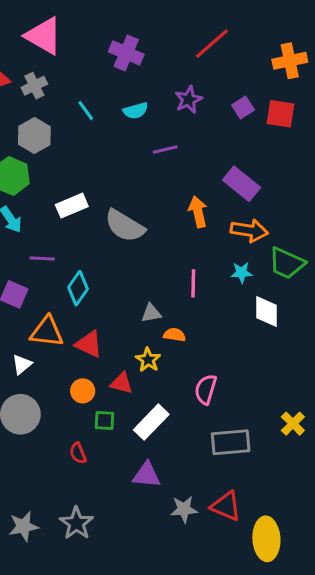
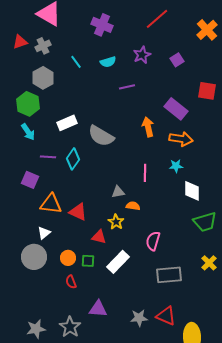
orange cross: (290, 61) -> (207, 30), turned -30
red square: (280, 114) -> (207, 91), moved
green trapezoid: (287, 263) -> (205, 222), moved, turned -40
cyan diamond: (78, 288) -> (73, 159), moved
white triangle: (22, 364) -> (44, 233), moved
orange circle: (83, 391) -> (68, 258), moved
purple triangle: (147, 475) -> (98, 309), moved

